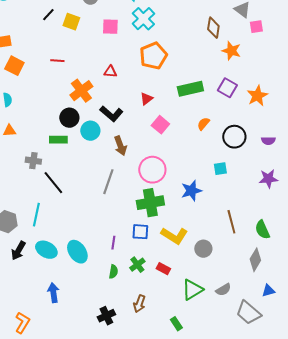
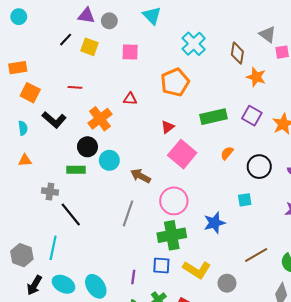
cyan cross: (143, 19) -> (194, 44), moved
black L-shape: (111, 114) -> (54, 120), moved
pink square: (160, 125) -> (182, 154), size x1.5
brown arrow: (120, 146) -> (141, 176), turned 138
brown line: (231, 222) -> (256, 255), turned 75

